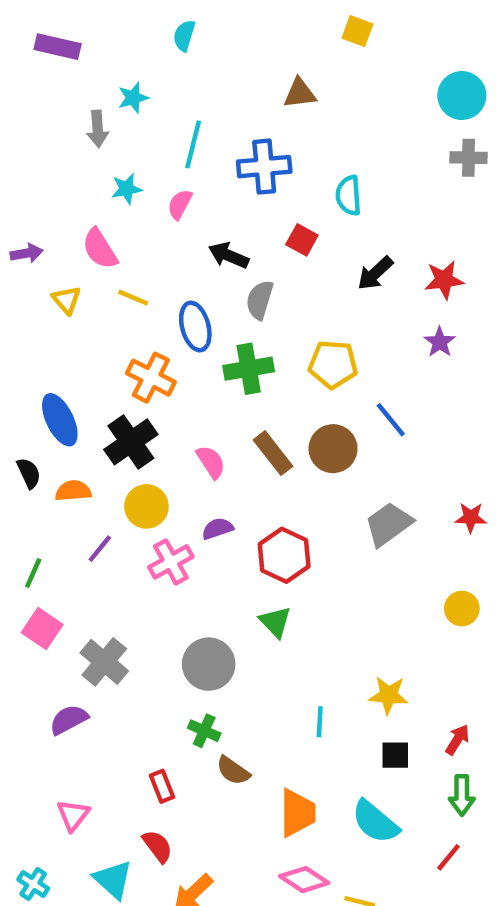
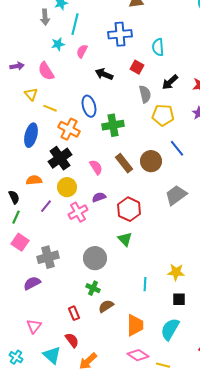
cyan line: (193, 144) -> (75, 24), moved
purple arrow: (27, 253) -> (17, 66), moved
yellow line: (133, 298) -> (50, 108), moved
gray semicircle: (260, 300) -> (145, 94), moved, turned 150
yellow pentagon: (333, 364) -> (163, 115), moved
blue ellipse: (60, 420) -> (31, 135), moved, turned 40
black semicircle: (29, 473) -> (14, 197), moved
gray cross: (104, 662) -> (48, 257), turned 35
brown semicircle: (233, 771) -> (106, 306), turned 112
cyan semicircle: (375, 822) -> (170, 329), turned 80

